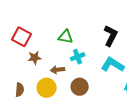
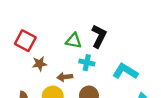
black L-shape: (111, 36) -> (99, 36), moved
cyan cross: (78, 57) -> (87, 63), turned 32

